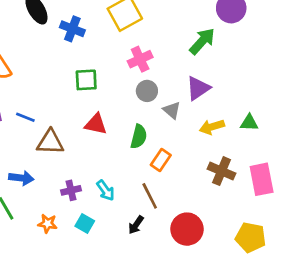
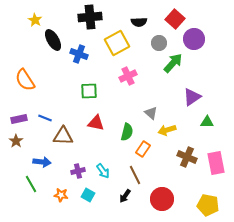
purple triangle: (198, 88) -> (192, 97), moved
gray circle: (147, 91) -> (159, 43), moved
yellow arrow: (212, 127) -> (167, 130), moved

